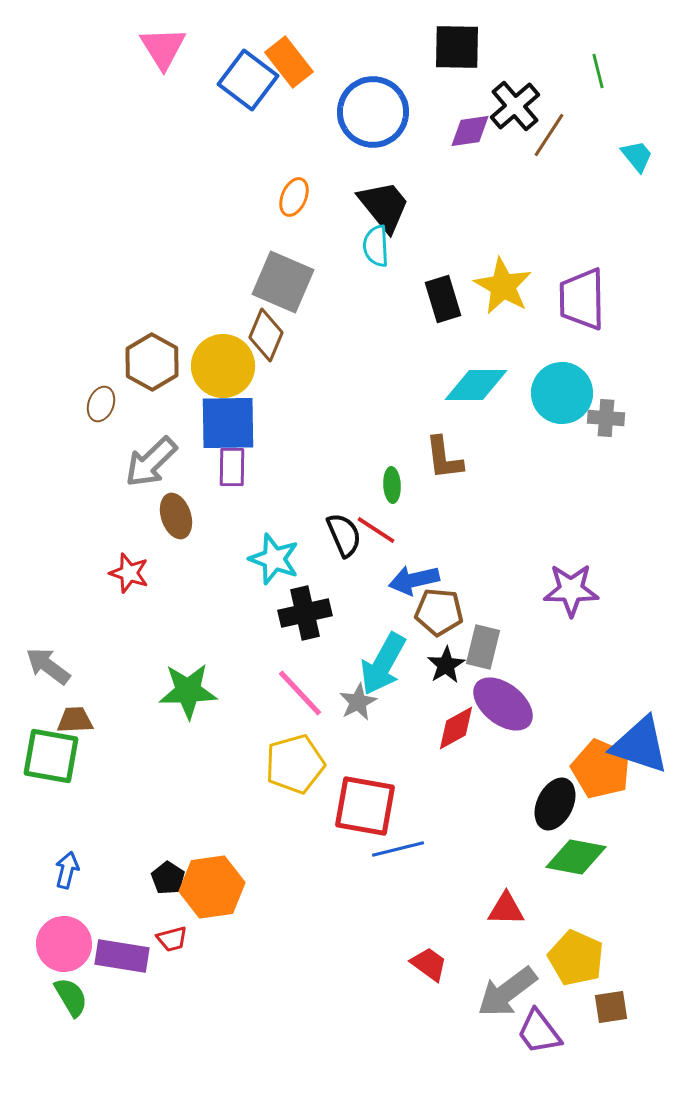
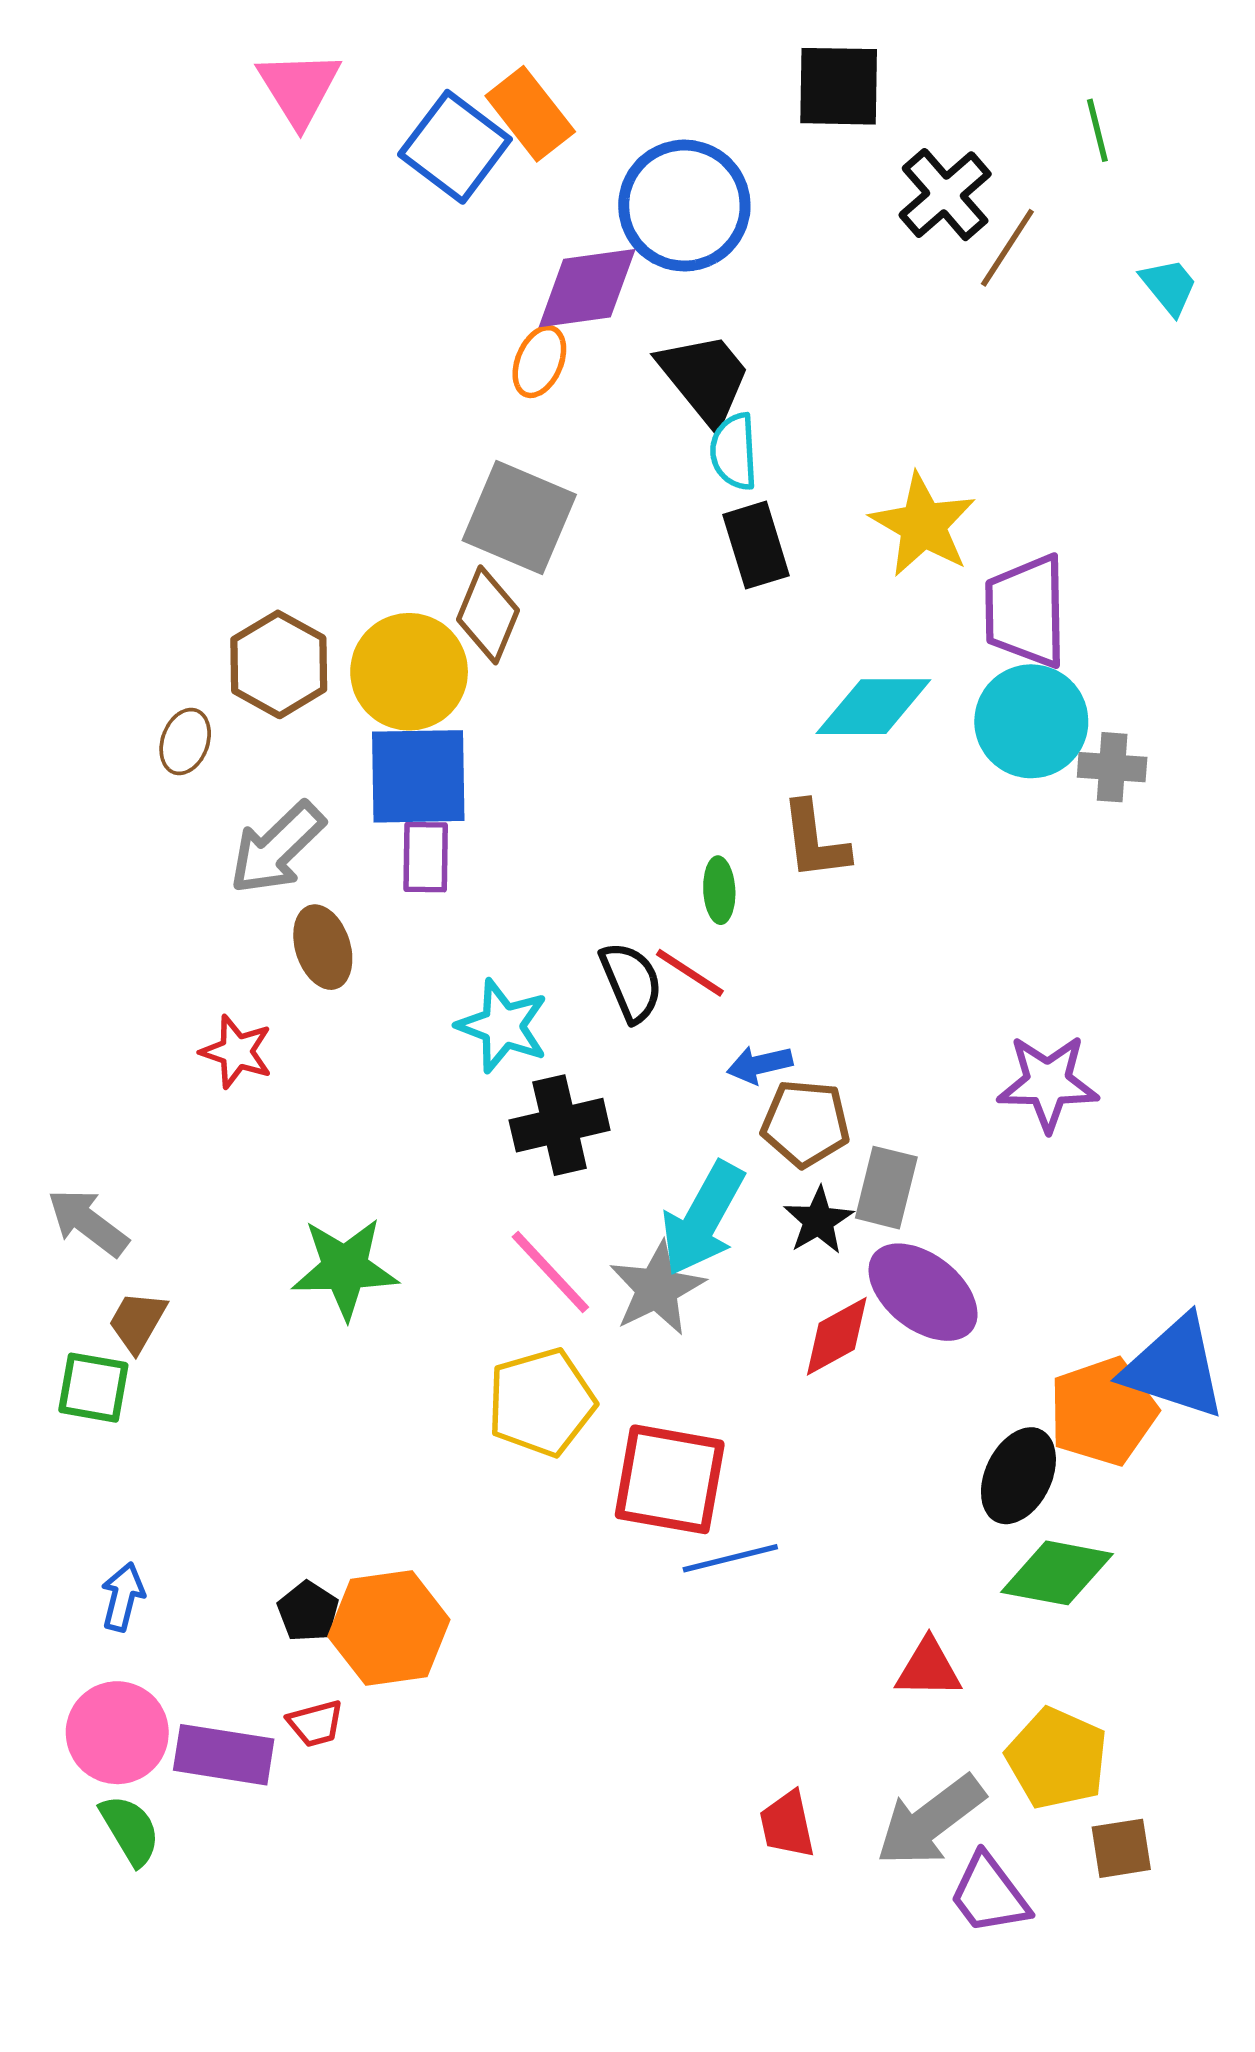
purple diamond: (470, 131) -> (587, 288), moved, size x1.4
cyan semicircle: (376, 246) -> (734, 451), moved
black rectangle: (443, 299) -> (756, 545), moved
purple trapezoid: (582, 299) -> (1026, 611), moved
blue arrow: (414, 580) -> (760, 1065), size x0.7
gray star: (358, 702) -> (657, 1288), size x1.4
brown trapezoid: (75, 720) -> (137, 1322), turned -57
green square: (51, 756) -> (93, 1388), size x0.7
orange pentagon: (601, 769) -> (1103, 1411), turned 30
red trapezoid: (429, 964) -> (787, 1824), moved, turned -138

